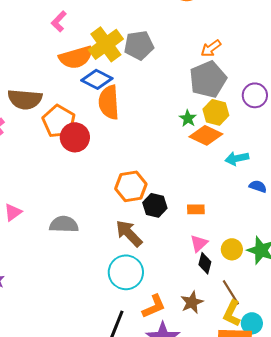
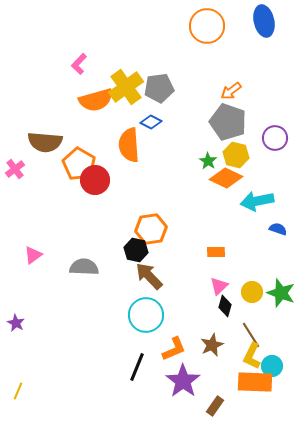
blue diamond: (97, 79) -> (151, 122), moved, size x0.7
gray pentagon: (208, 79) -> (228, 122), turned -30
cyan arrow: (237, 158) -> (257, 201), size x1.4
black hexagon: (155, 205) -> (136, 250), moved

